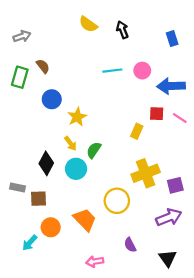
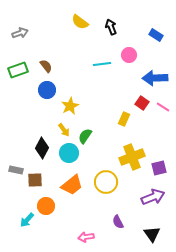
blue rectangle: (172, 39) -> (156, 35), turned -40
brown semicircle: (43, 66) -> (46, 66), moved
pink circle: (142, 71) -> (129, 55), moved
green rectangle: (20, 77) -> (18, 70), turned 54
red square: (157, 114) -> (142, 103), turned 32
orange trapezoid: (85, 220) -> (72, 185), moved, turned 95

